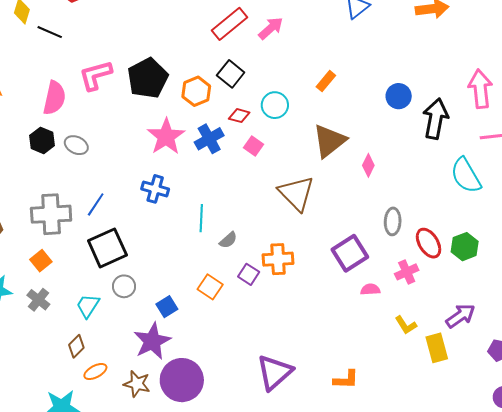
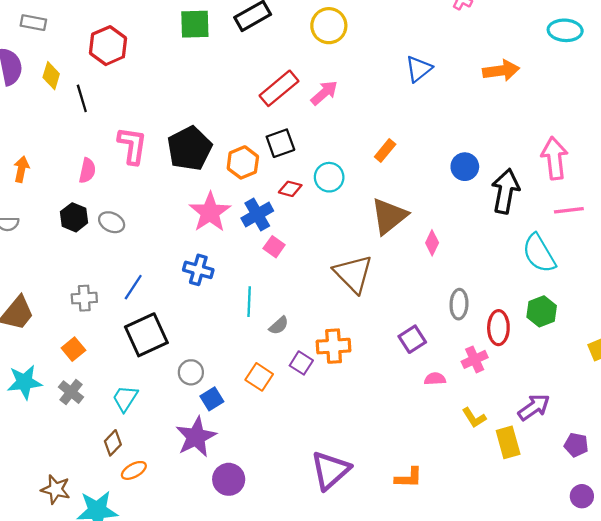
black line: (50, 32) -> (82, 98), turned 50
black square: (231, 74) -> (280, 143), turned 32
pink L-shape: (96, 75) -> (132, 146), turned 114
pink semicircle: (54, 98) -> (87, 171), size x0.7
pink square: (253, 146) -> (274, 247), moved
gray cross: (51, 214) -> (84, 298), size x0.6
red ellipse: (429, 243) -> (498, 328), turned 32
green hexagon: (465, 247) -> (542, 311), moved
purple square: (350, 253) -> (412, 339), size x0.7
gray circle: (124, 286) -> (191, 372), moved
purple circle: (182, 380) -> (229, 479), size x0.7
brown star: (137, 384) -> (56, 489), moved

